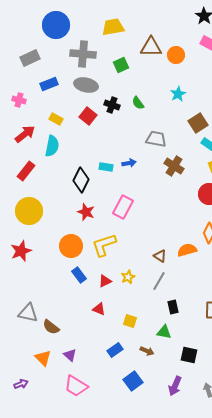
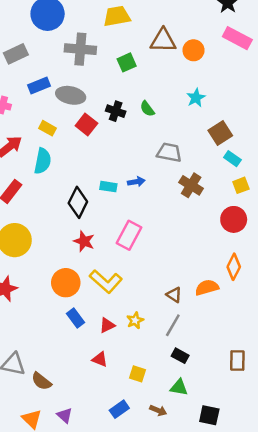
gray ellipse: (86, 85) -> (71, 95), moved
yellow L-shape: (104, 245) -> (106, 281), turned -120
black rectangle: (173, 307) -> (180, 356), moved, turned -48

